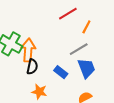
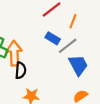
blue rectangle: (61, 72) -> (53, 38), moved

